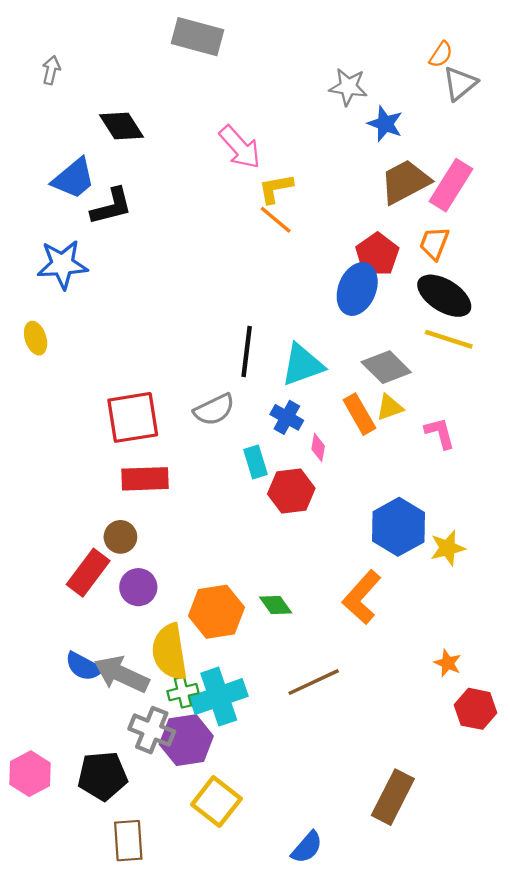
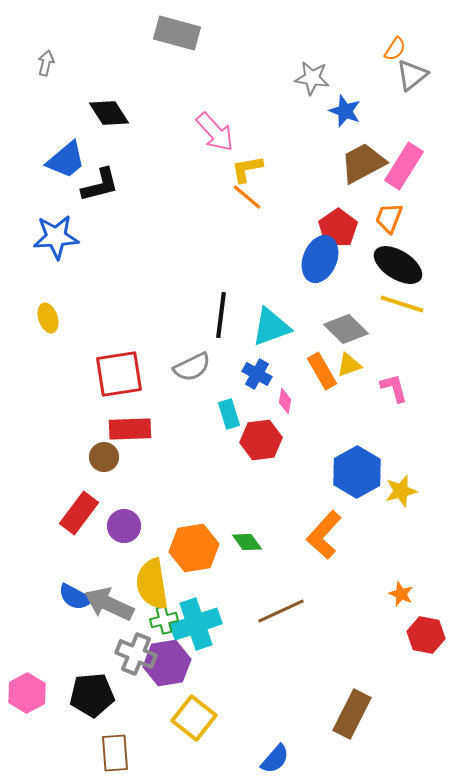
yellow ellipse: (36, 338) -> (48, 318), moved
brown circle: (120, 537) -> (104, 457), moved

